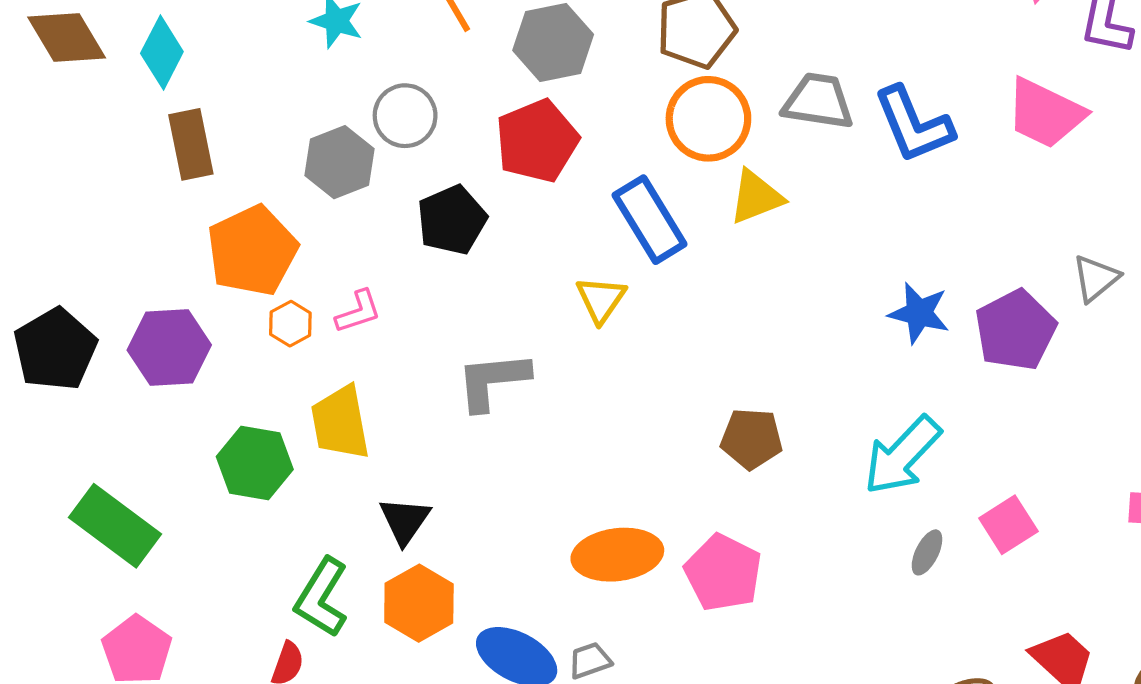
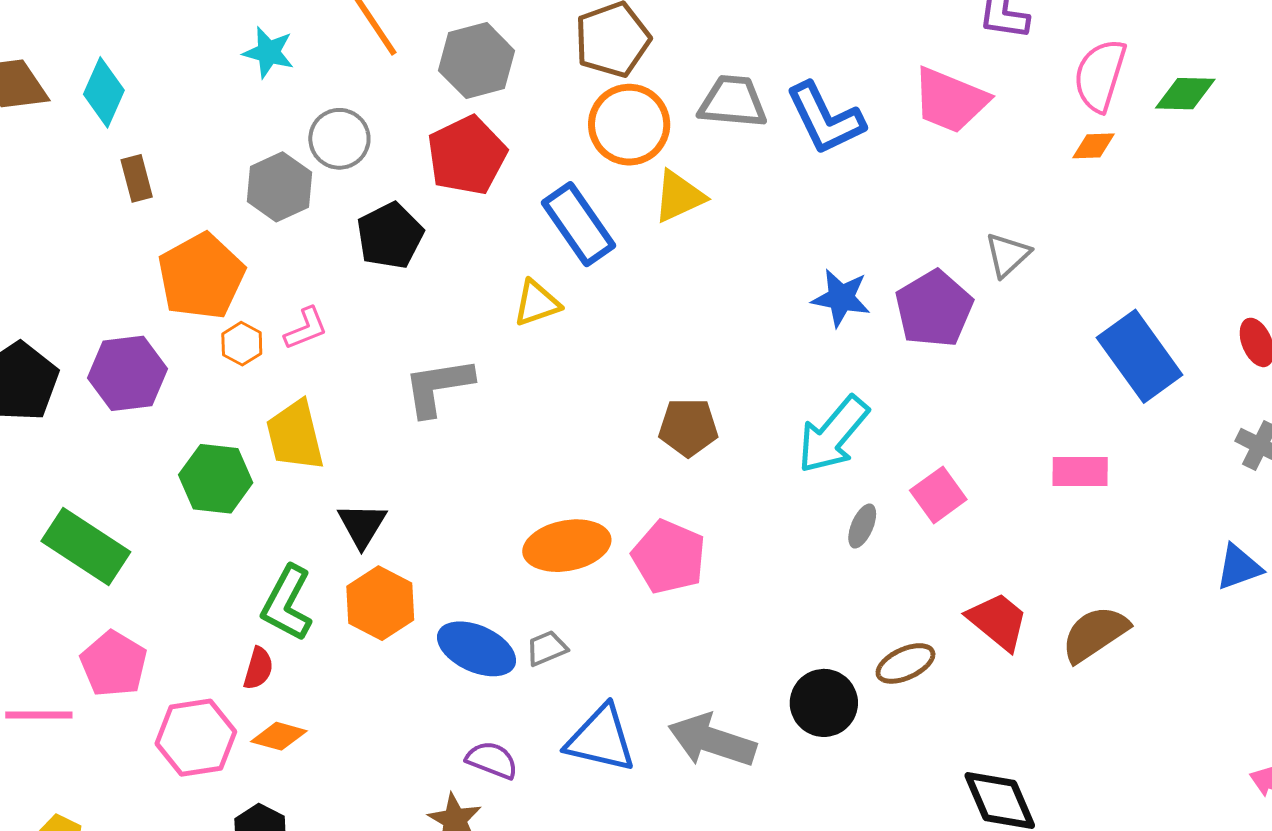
brown rectangle: (191, 144) -> (137, 178), size x0.7
yellow triangle: (601, 299) -> (537, 303), turned 40

